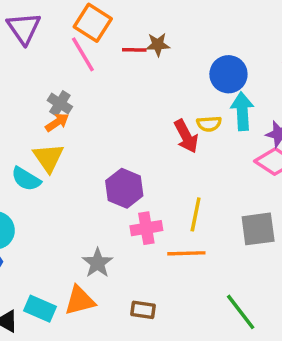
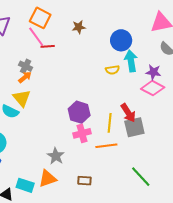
red line: (134, 50) -> (48, 46), moved
red arrow: (186, 136) -> (128, 113), moved
purple hexagon: (124, 188) -> (79, 112), moved
gray square: (258, 229) -> (134, 127), moved

